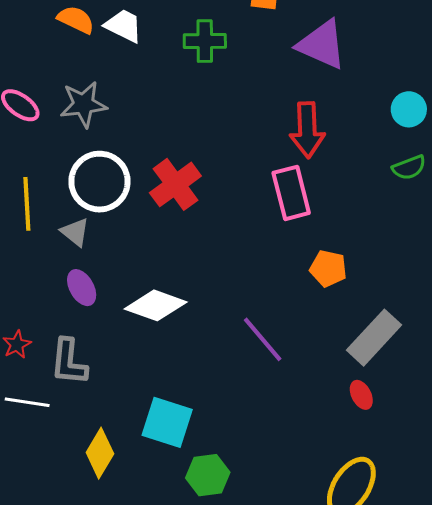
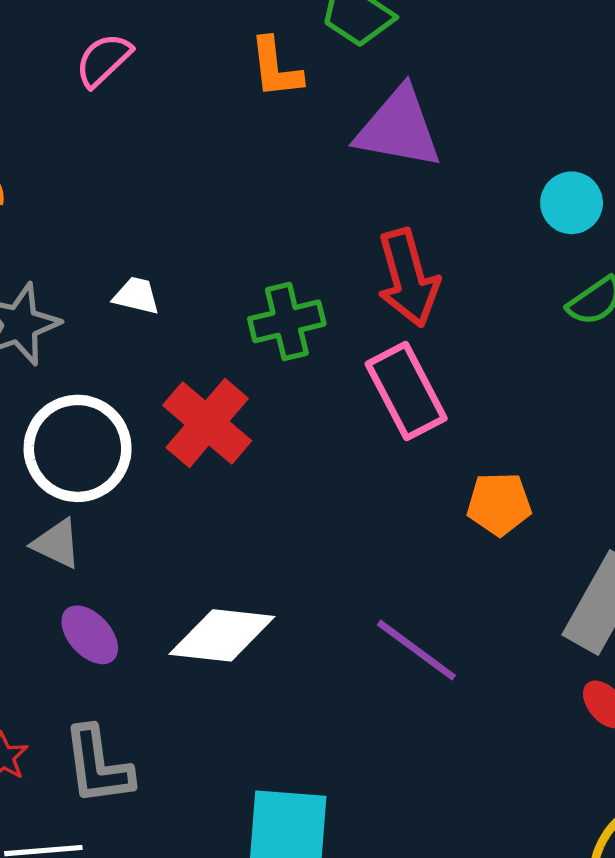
white trapezoid: (124, 26) -> (136, 296), moved, size x0.7
green cross: (205, 41) -> (287, 321), moved

